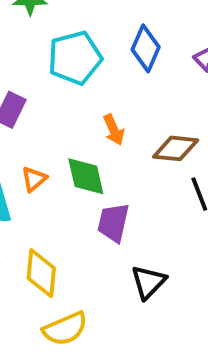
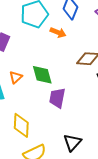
orange arrow: (114, 130) -> (58, 32), moved, turned -42
black triangle: (148, 282) -> (72, 142), moved

